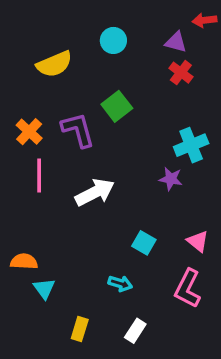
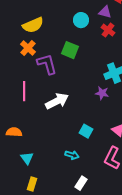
cyan circle: (113, 40) -> (81, 20), moved
green square: (117, 106) -> (70, 50), turned -30
orange cross: (29, 132) -> (28, 48), moved
orange semicircle: (24, 262) -> (14, 132), moved
yellow rectangle: (80, 329) -> (32, 184), moved

